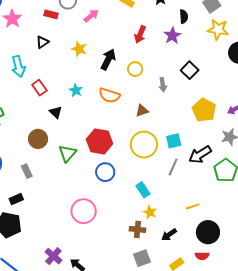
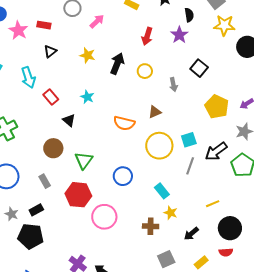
red rectangle: (51, 14) -> (44, 25), moved
orange semicircle: (109, 95) -> (124, 123), moved
red hexagon: (99, 141) -> (78, 195), moved
brown cross: (137, 229) -> (151, 226), moved

